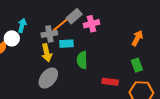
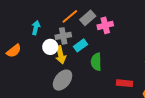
orange line: (60, 25) -> (70, 16), moved
white circle: (12, 38) -> (50, 47), moved
cyan rectangle: (67, 44) -> (80, 45), turned -32

